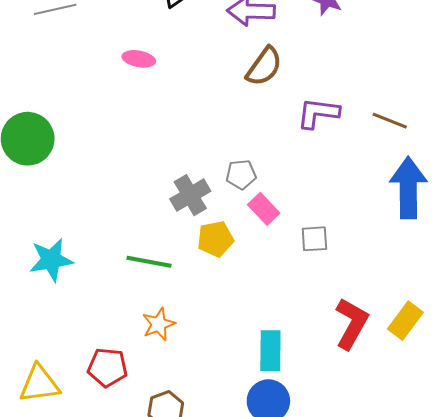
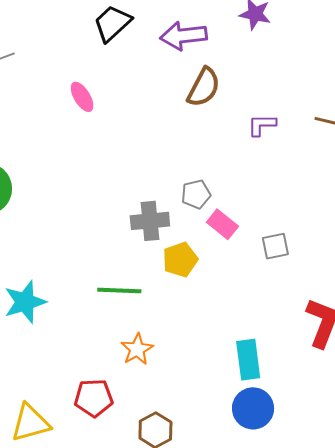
pink ellipse: (139, 59) -> (82, 97), turned 56
purple L-shape: (318, 113) -> (262, 125), size x0.7
gray cross: (190, 195) -> (150, 221), turned 33

